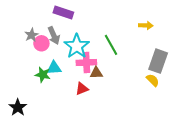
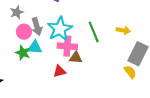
yellow arrow: (146, 25) -> (123, 30), moved
gray arrow: (54, 36) -> (37, 26), moved
pink circle: (41, 43) -> (24, 32), moved

